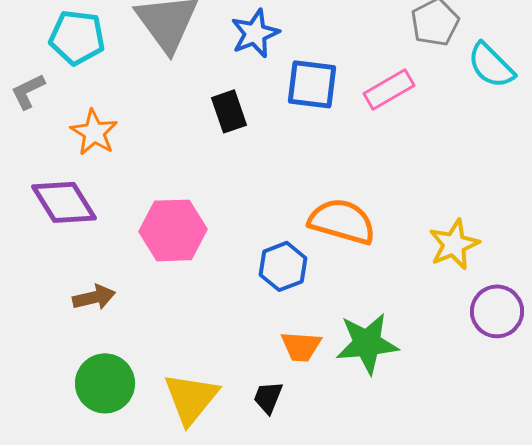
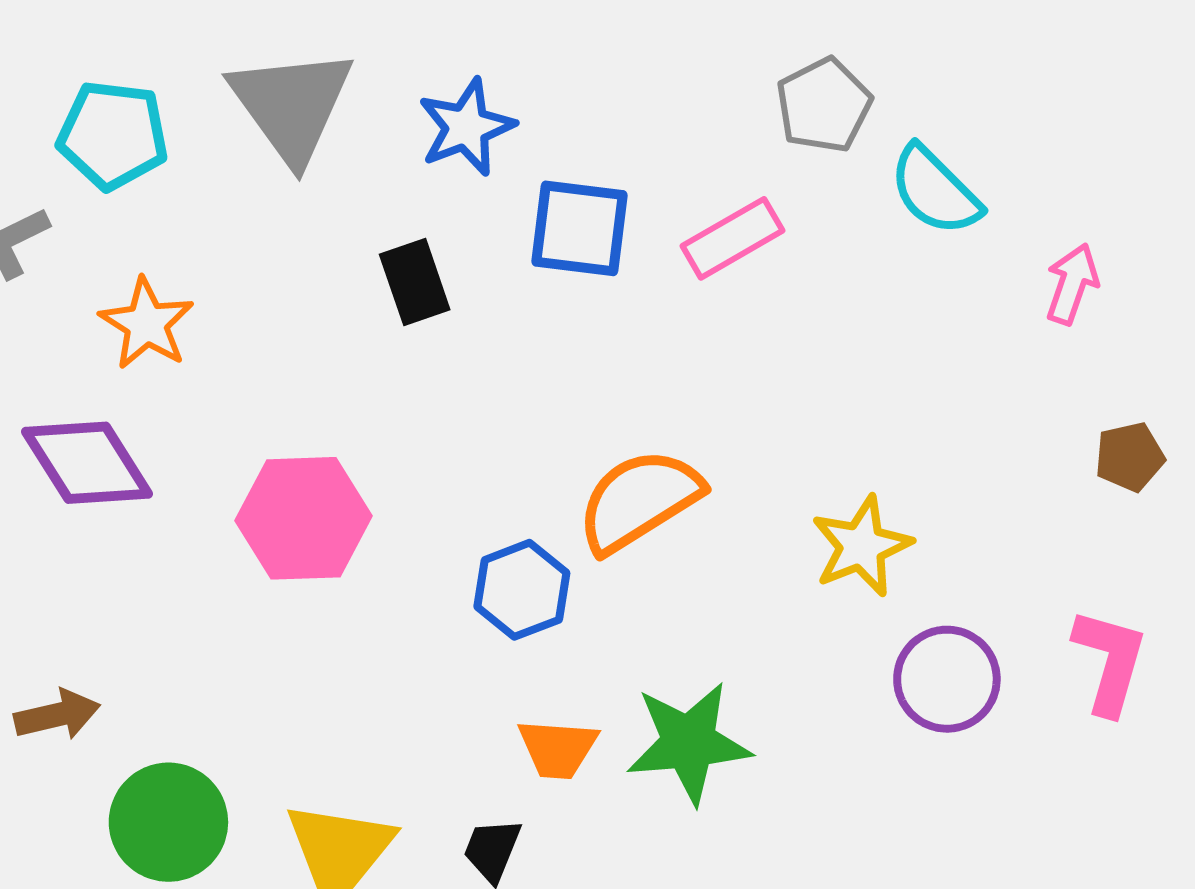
orange semicircle: (342, 221) -> (639, 500), turned -48
brown arrow: (94, 297) -> (57, 715), moved

